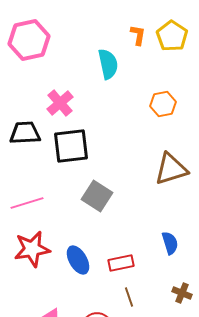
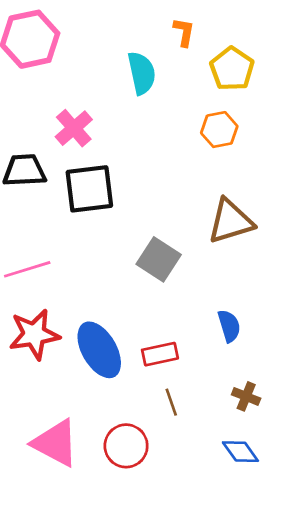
yellow pentagon: (172, 36) -> (232, 69), moved
gray square: (97, 196) -> (159, 259), moved
blue ellipse: (78, 260) -> (99, 350), size x1.4

